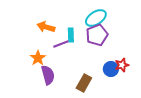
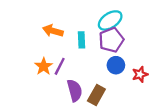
purple line: (61, 44) -> (60, 66), moved, turned -42
blue circle: (111, 69) -> (116, 65), moved
purple semicircle: (48, 75) -> (75, 90), moved

